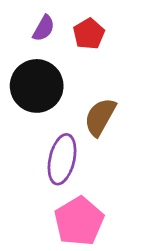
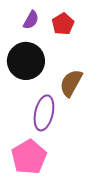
pink pentagon: (79, 221) -> (29, 157), moved

